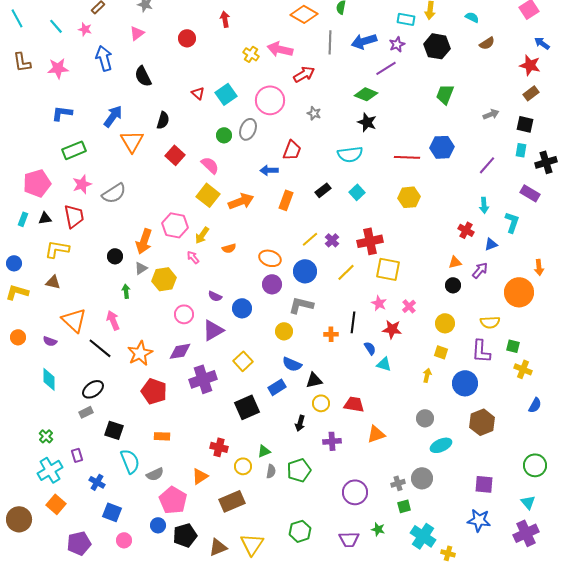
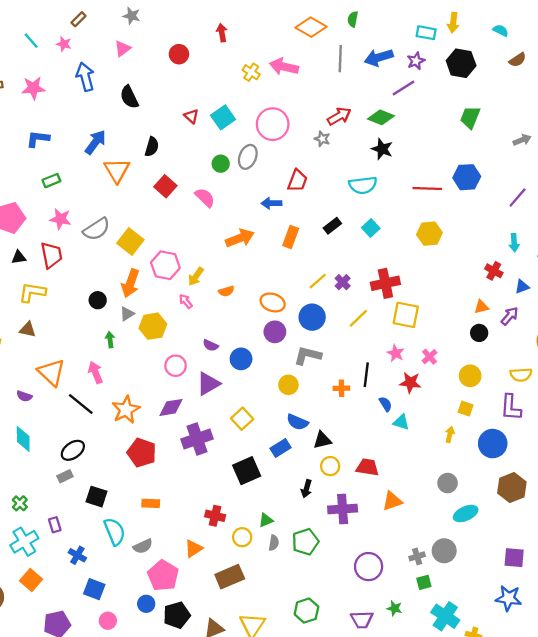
red arrow: (304, 74) -> (339, 116), moved
green rectangle: (74, 150) -> (51, 181), size x0.7
pink star: (82, 184) -> (60, 219), turned 30
yellow square: (208, 195) -> (130, 242), moved
purple cross: (332, 441) -> (343, 509), size x1.4

